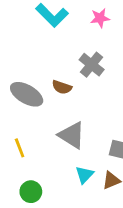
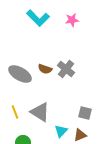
gray cross: (92, 65) -> (66, 69), moved
gray triangle: (72, 135) -> (40, 112), moved

